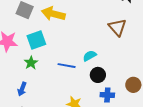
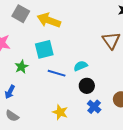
cyan square: (36, 40) -> (44, 49), moved
blue cross: (107, 95) -> (94, 107), turned 32

